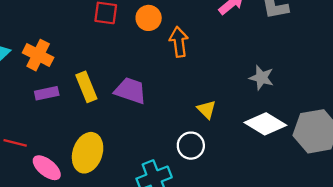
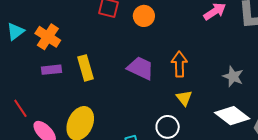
orange arrow: (179, 42) -> (179, 64), moved
purple trapezoid: (130, 91) -> (141, 68), moved
red line: (15, 143) -> (20, 108), turned 36

